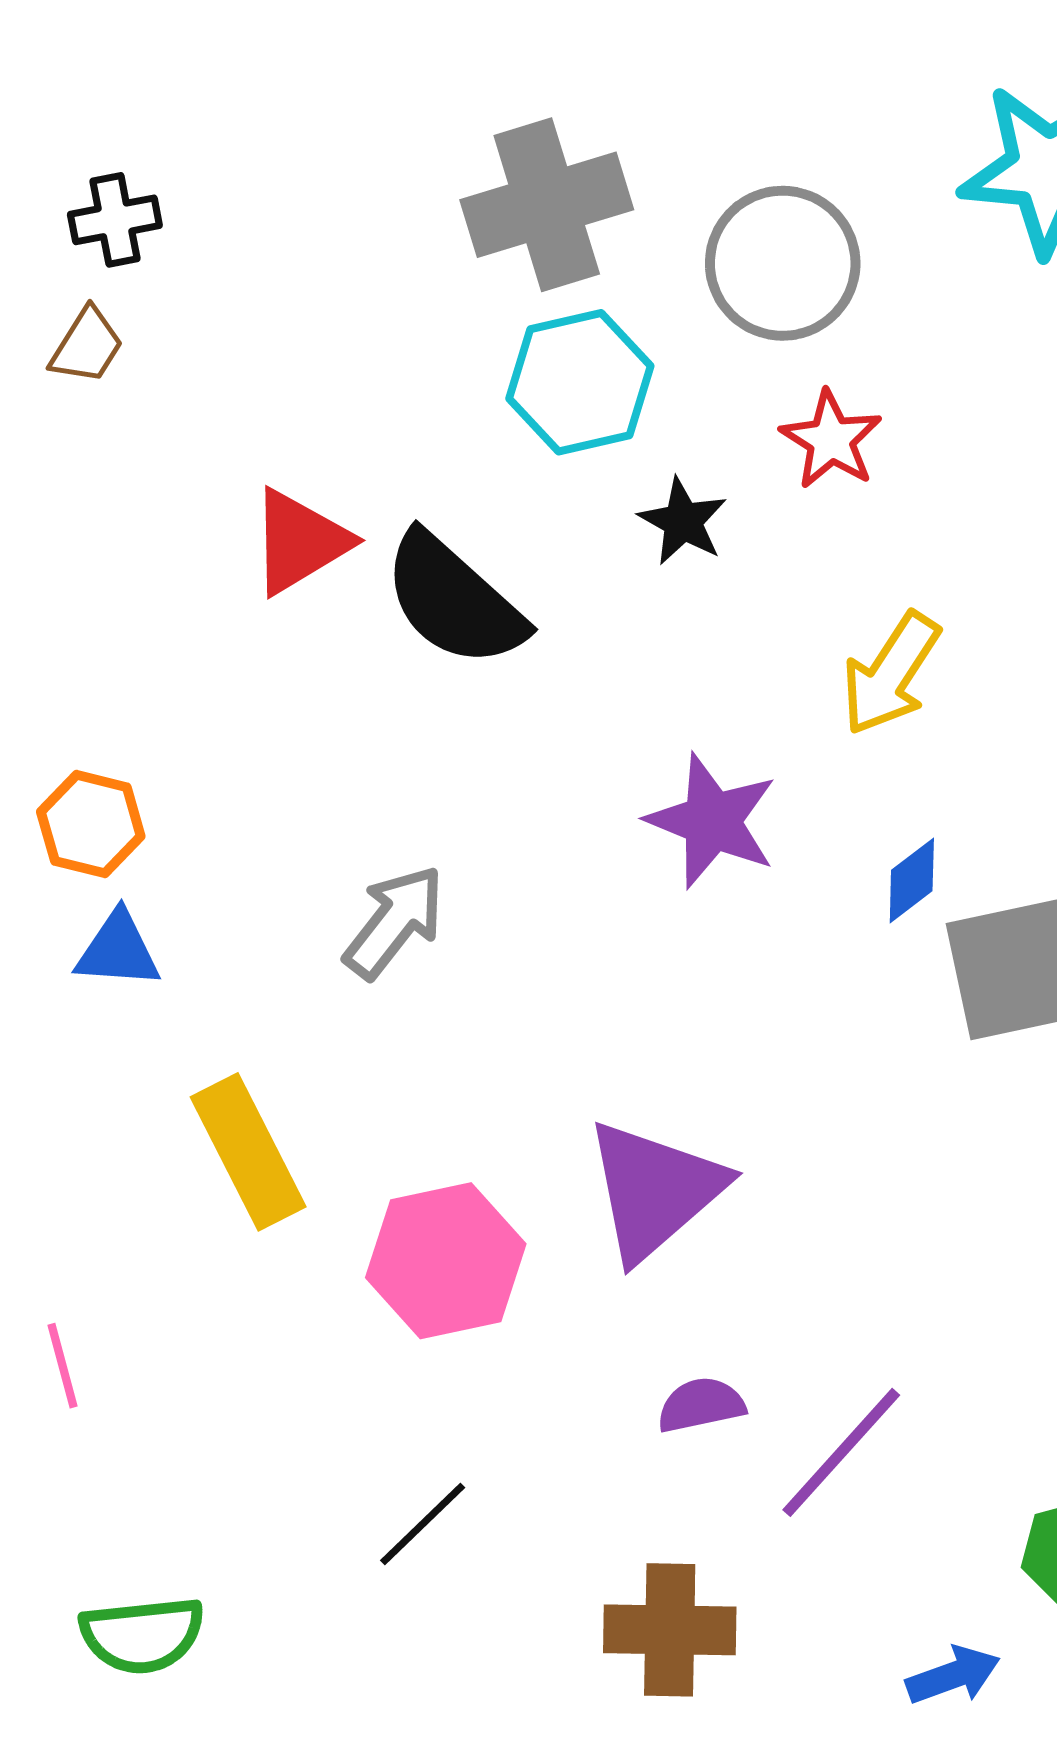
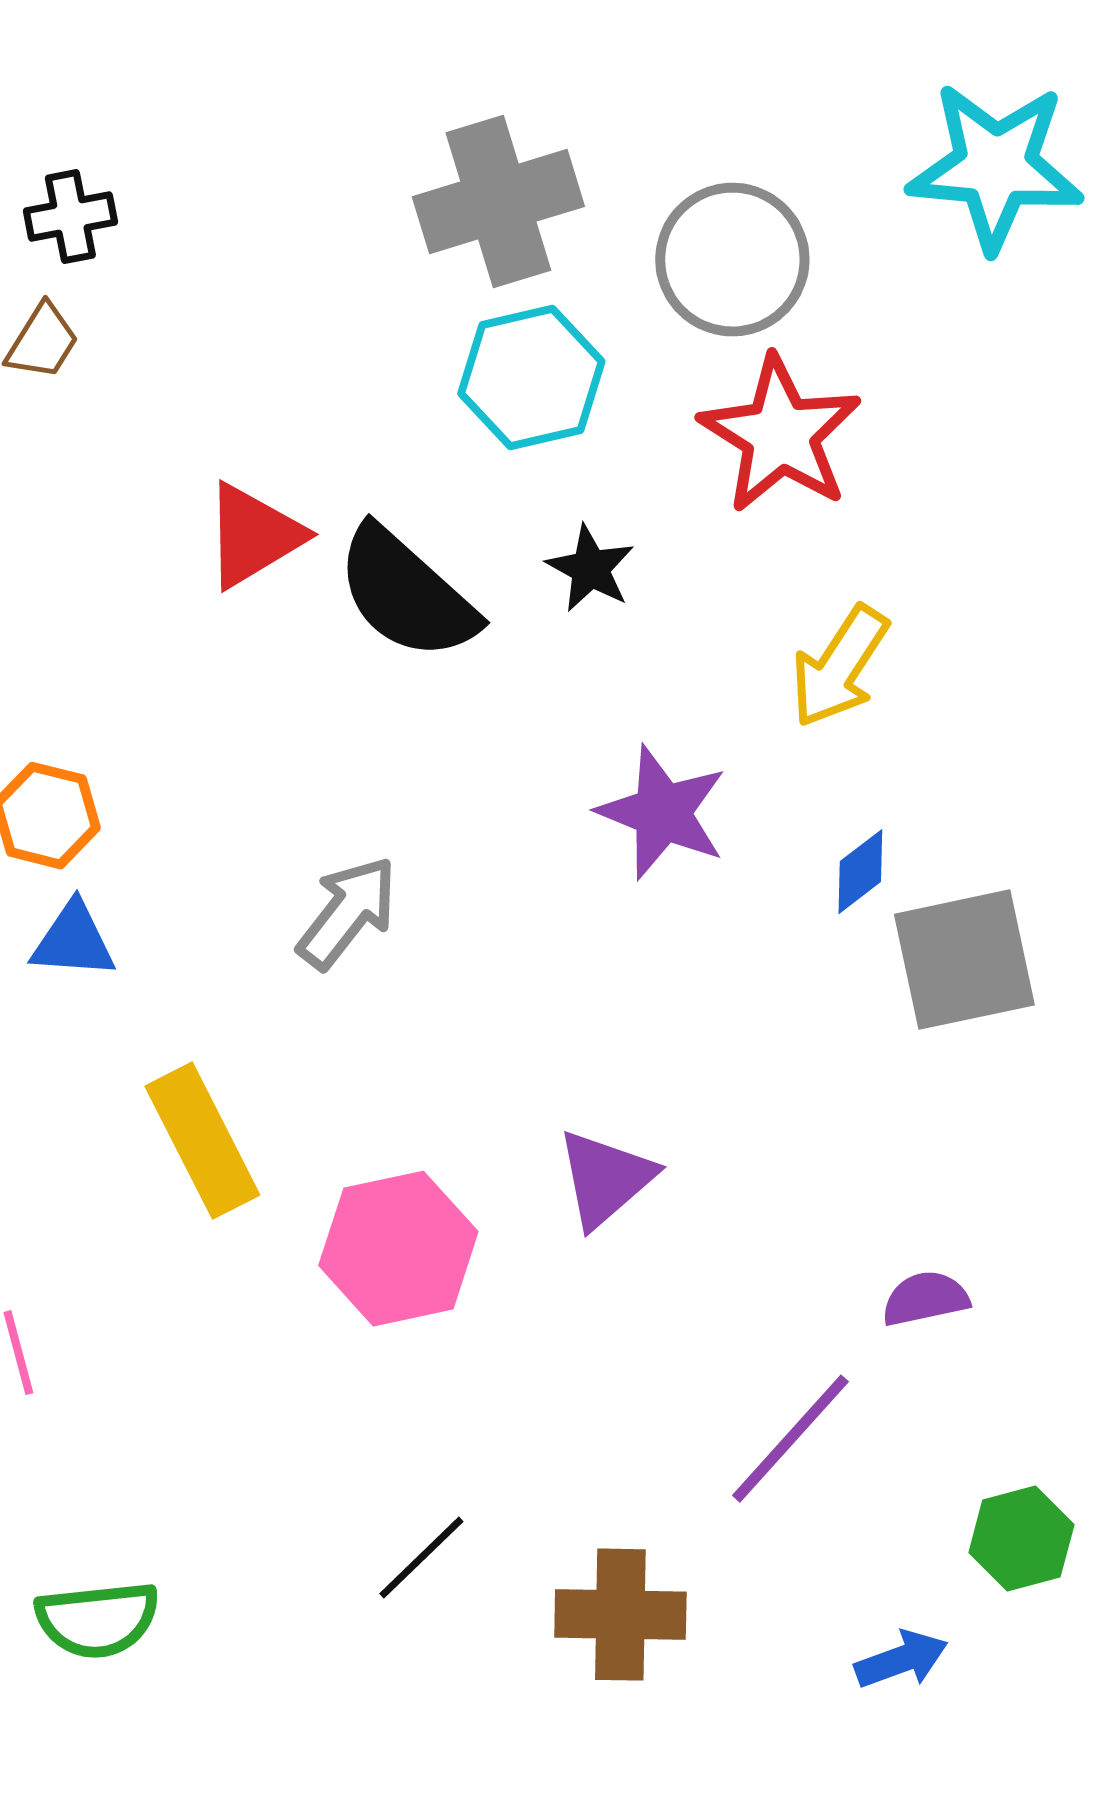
red star: (831, 440) -> (780, 435), size x1.6
black star: (683, 521) -> (590, 569), moved
purple triangle: (655, 1190) -> (605, 1179), size x0.7
purple semicircle: (701, 1405) -> (925, 1299), moved
black line: (423, 1524) -> (421, 1558), moved

